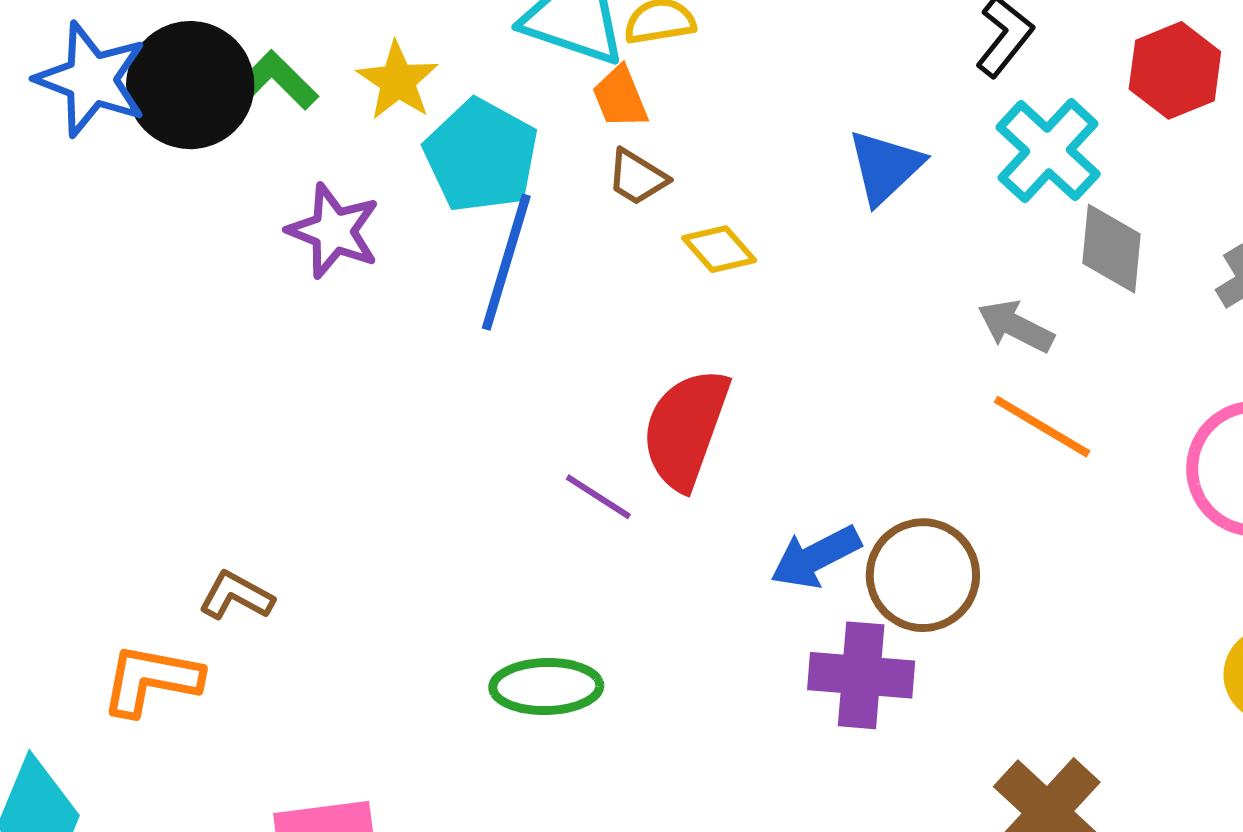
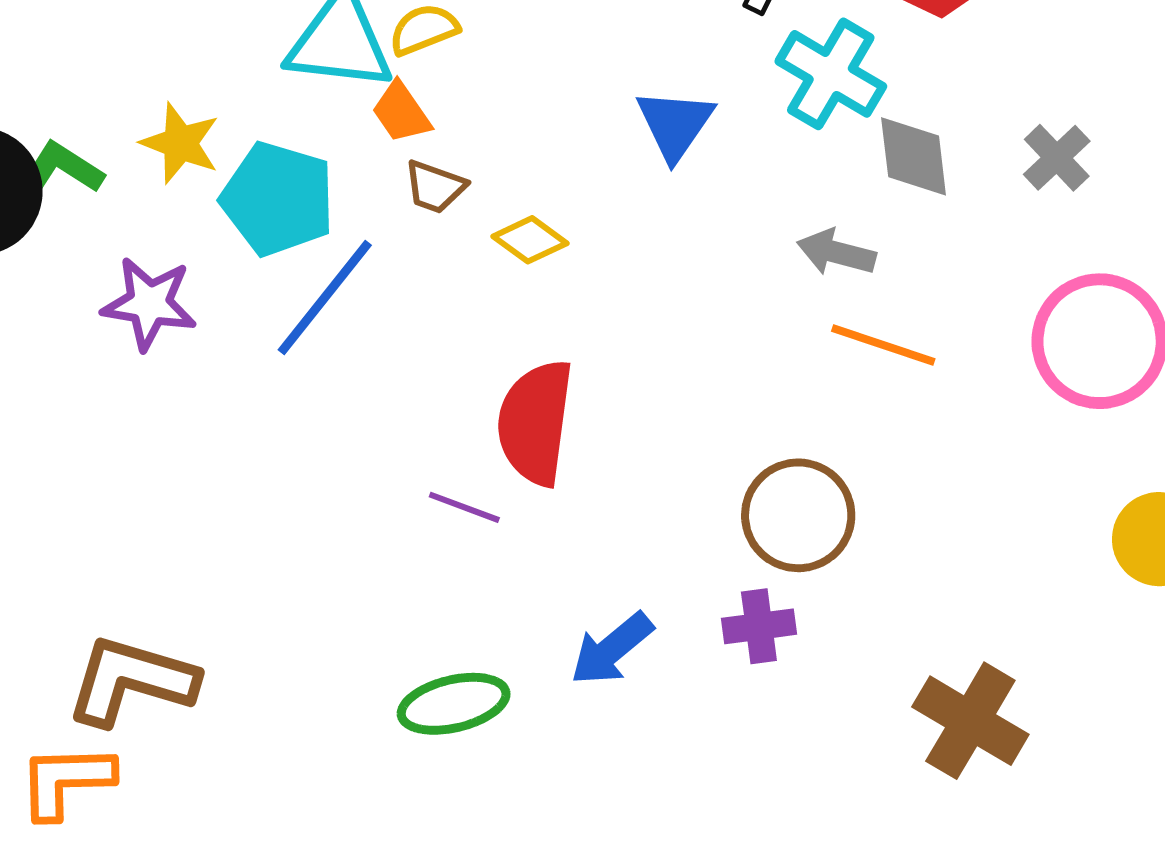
blue line: (506, 262) -> (325, 297), turned 34
blue arrow: (816, 557) -> (612, 649), moved
brown L-shape: (236, 596) -> (131, 681), size x1.8
purple cross: (861, 675) -> (759, 626), size x0.7

